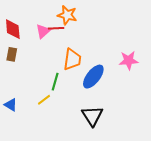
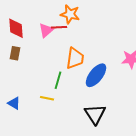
yellow line: (44, 100) -> (47, 98), turned 48

